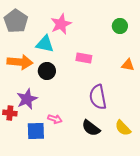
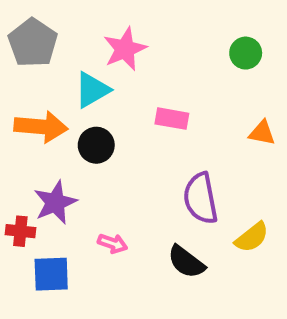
cyan triangle: (45, 44) -> (92, 90), turned -42
yellow semicircle: (123, 128) -> (252, 237), moved, turned -84
blue square: (36, 131) -> (51, 274), moved

